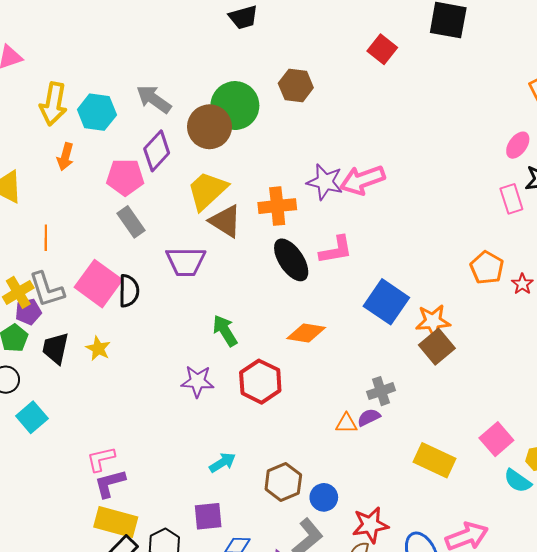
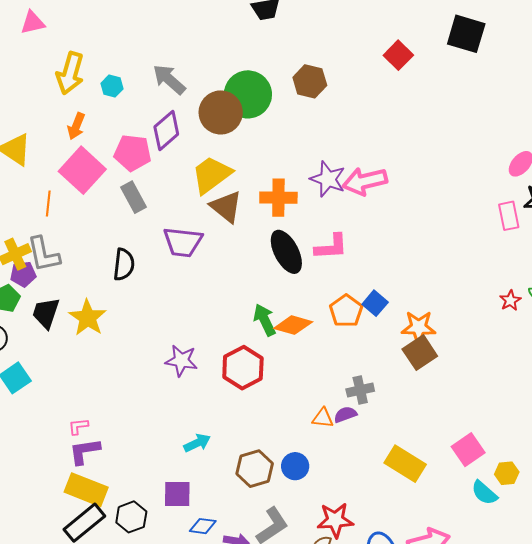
cyan hexagon: (97, 112) -> (112, 86), size x0.6
orange pentagon: (487, 268) -> (346, 311), moved
pink square: (98, 284) -> (82, 170), moved
blue square: (386, 302) -> (375, 303), size x0.6
green arrow: (225, 331) -> (265, 320), moved
yellow star: (98, 348) -> (88, 318), size x1.5
pink L-shape: (101, 459) -> (78, 426), size x0.7
blue circle: (324, 497) -> (295, 466), moved

